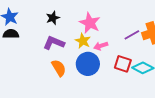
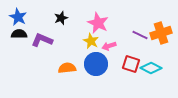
purple line: (132, 35) -> (140, 35), turned 56
purple L-shape: (54, 43) -> (42, 40), moved
orange semicircle: (59, 68) -> (67, 68), turned -66

